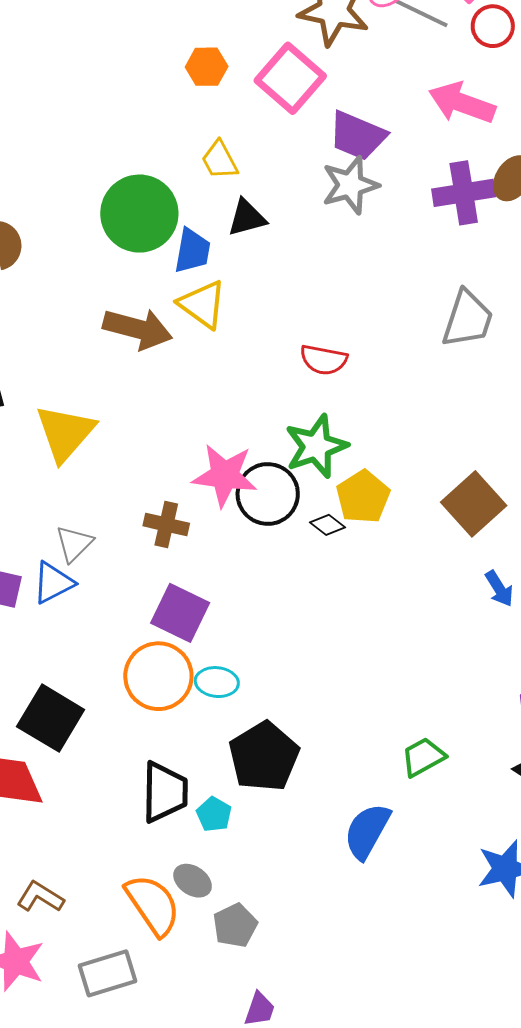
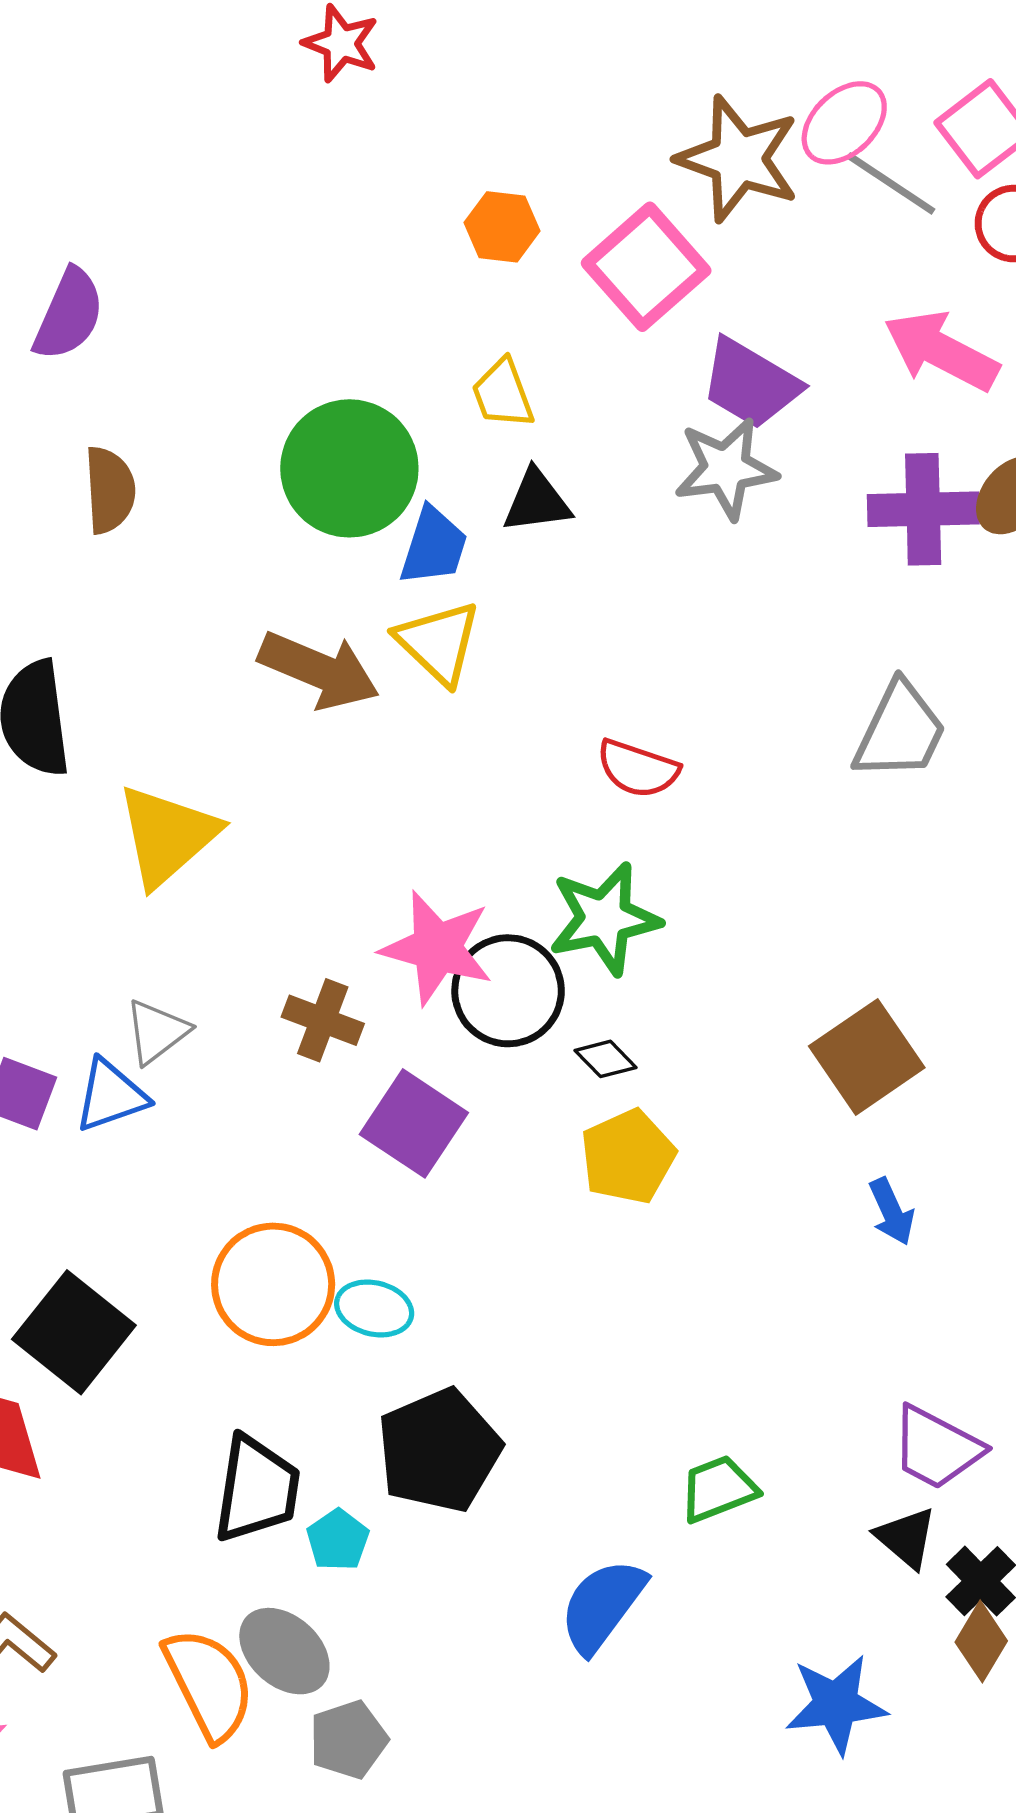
yellow pentagon: (363, 497) -> (628, 1157), moved
purple square: (180, 613) -> (414, 1123), moved
gray ellipse: (193, 881) -> (284, 1651), size x1.4

